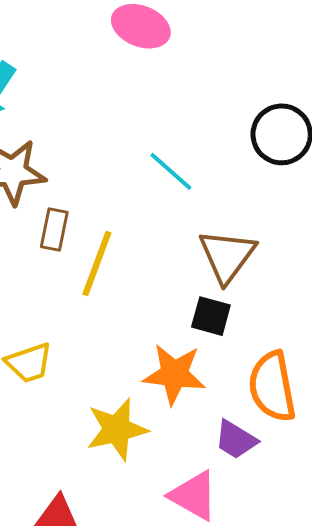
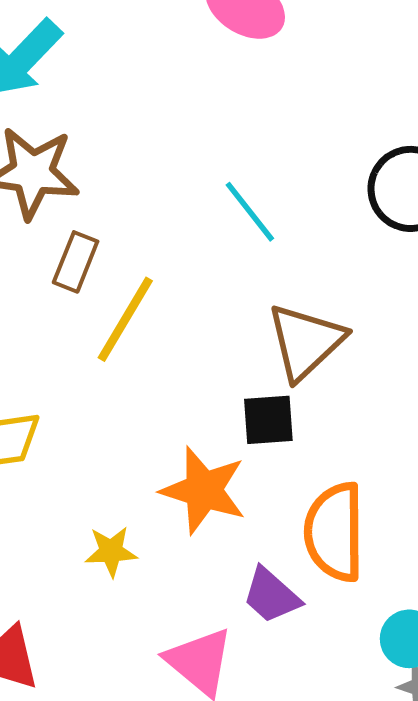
black square: (211, 316) -> (268, 420), turned -30
yellow star: (117, 429) -> (111, 551), size x0.6

